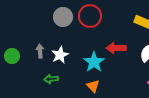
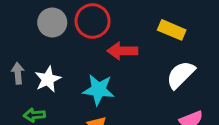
red arrow: (116, 48) -> (122, 51), moved
cyan star: (94, 62) -> (99, 90), turned -30

